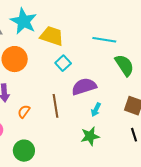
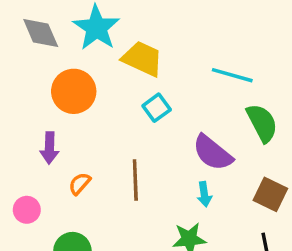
purple semicircle: (84, 87) -> (213, 153), moved, turned -130
cyan arrow: (96, 110) -> (204, 194), turned -40

